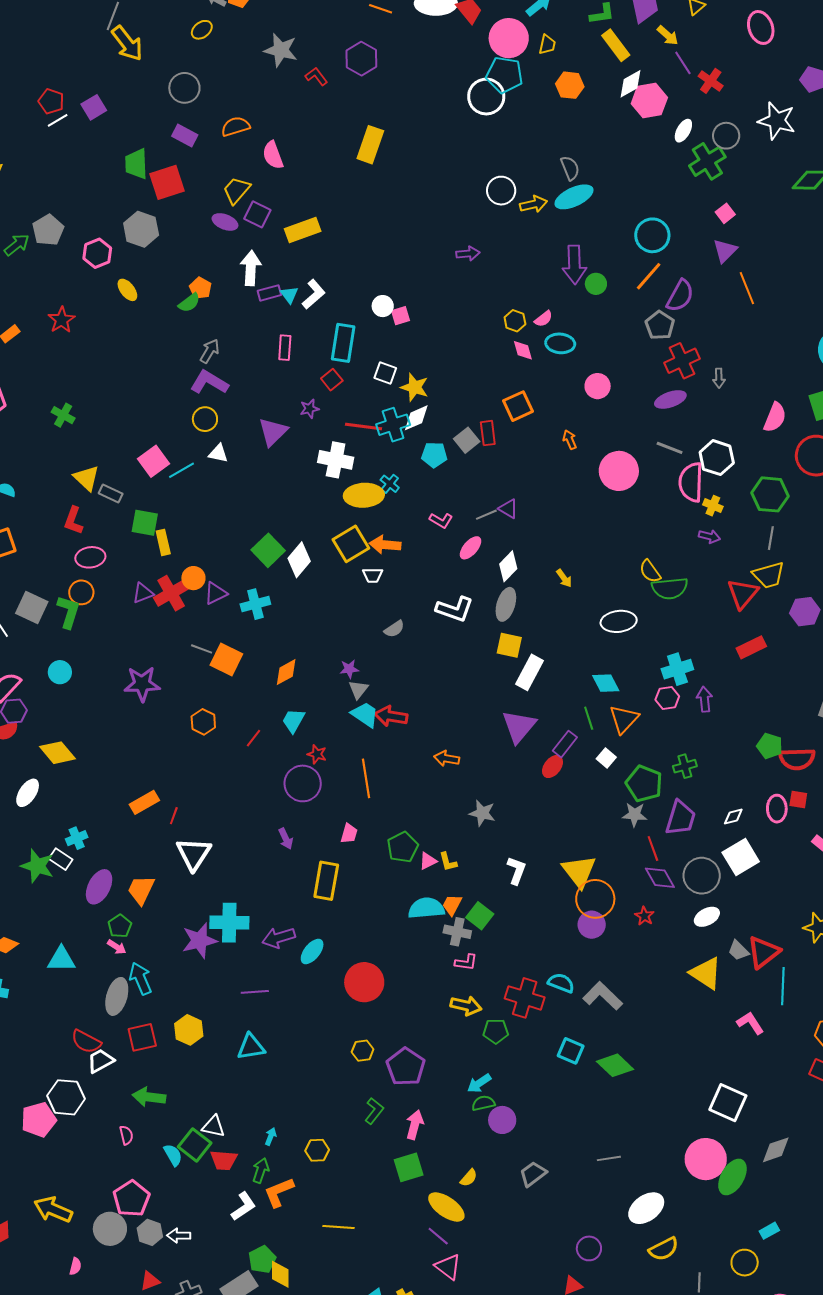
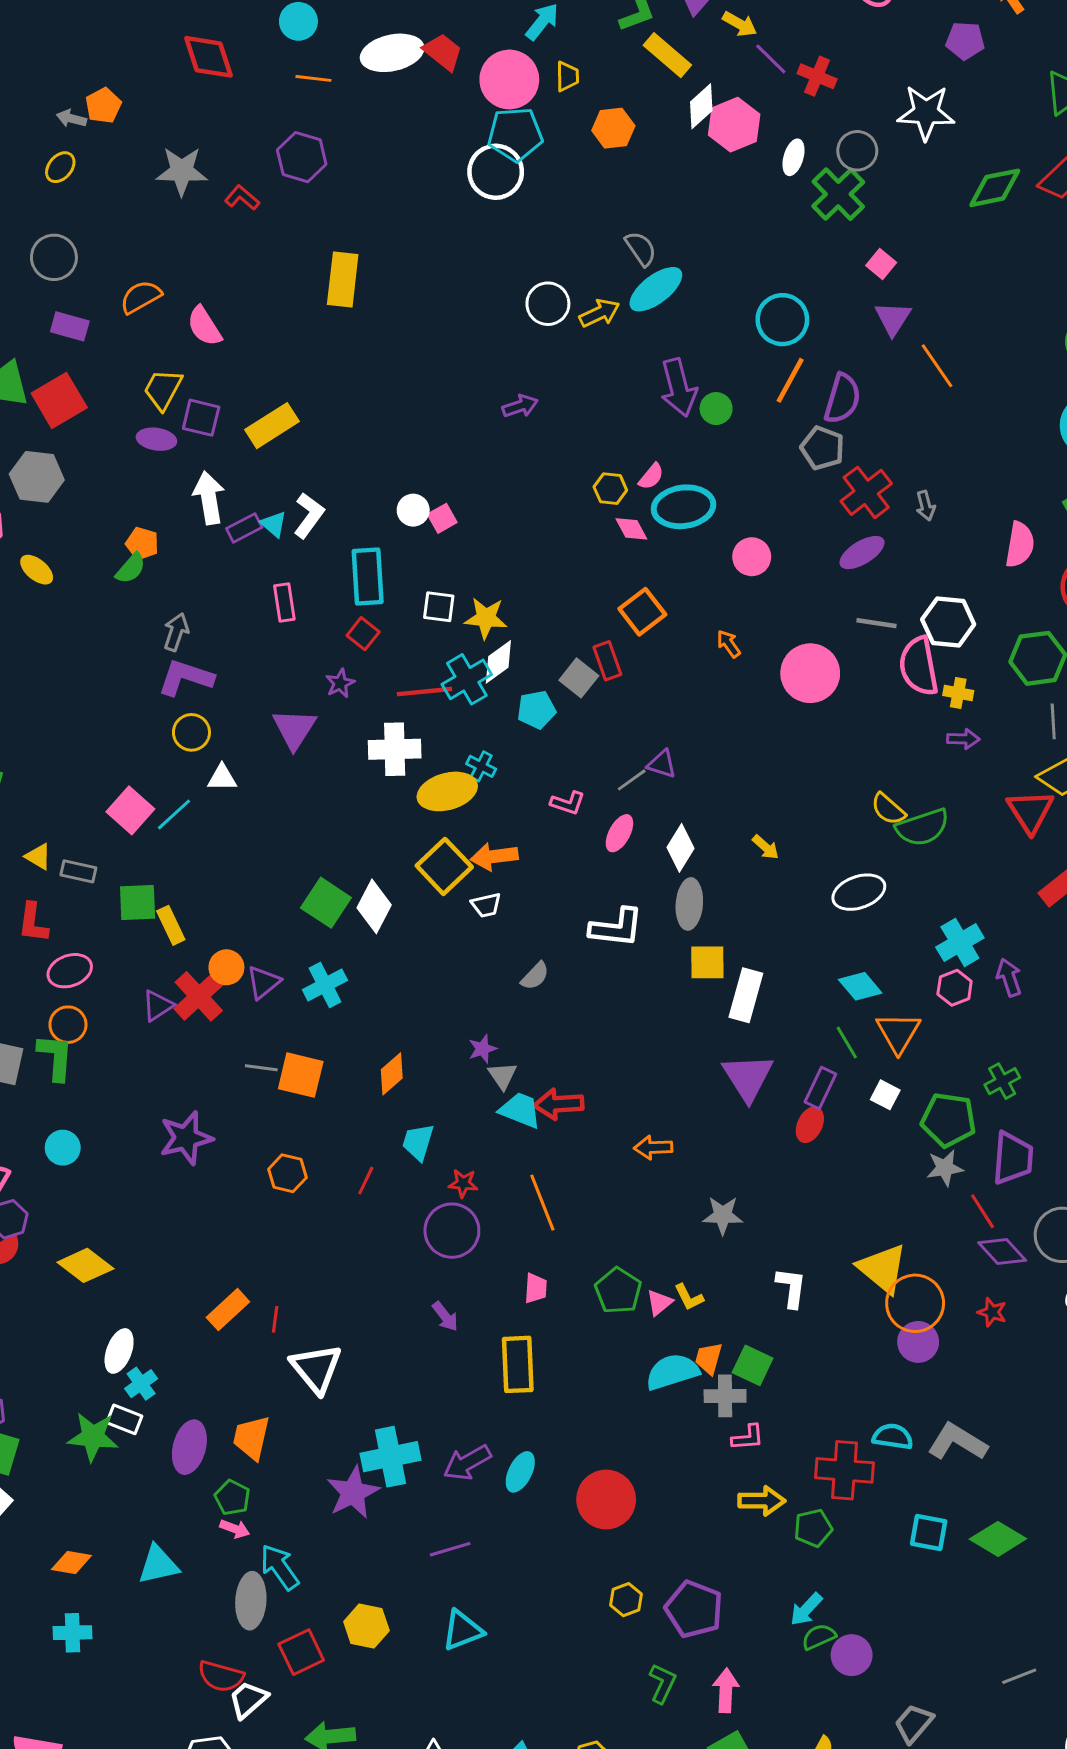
cyan ellipse: (560, 343) -> (683, 507), size x1.4
yellow triangle: (87, 478) -> (38, 857), size x0.7
white ellipse: (28, 793) -> (119, 1351), moved

